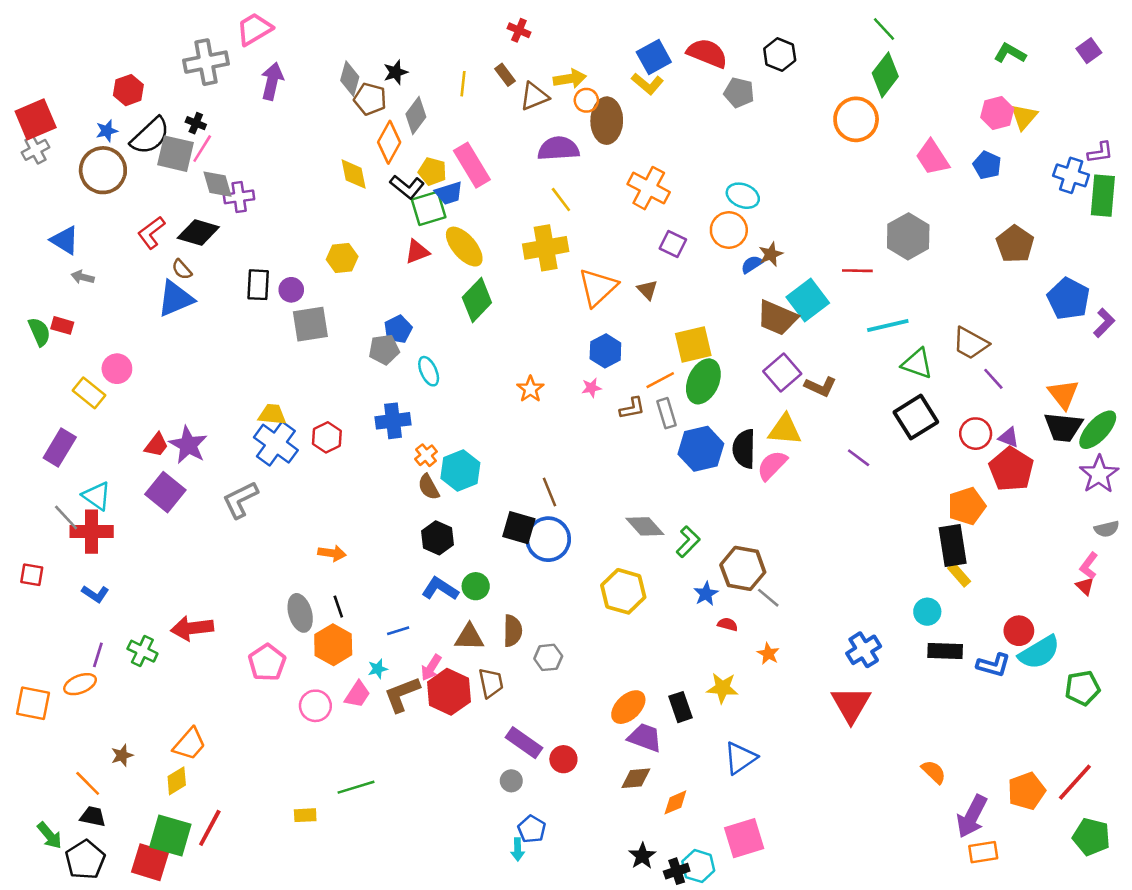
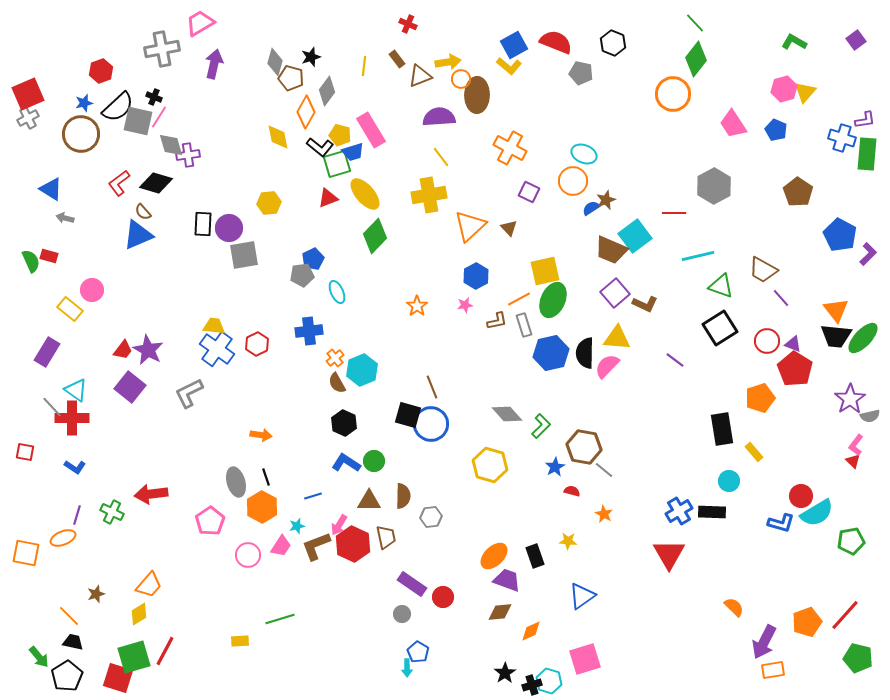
purple circle: (291, 290) -> (229, 228), size x1.4
purple star: (1099, 474) -> (850, 399), moved
black rectangle: (953, 545) -> (722, 429), moved
black rectangle: (945, 651) -> (712, 512), moved
yellow star: (722, 688) -> (568, 541), size x0.7
green square: (170, 836) -> (134, 657), turned -32

